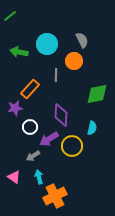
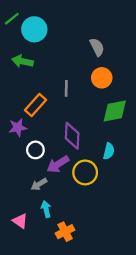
cyan circle: (47, 44) -> (34, 29), moved
orange circle: (74, 61) -> (102, 78), moved
pink triangle: (14, 177) -> (20, 221), moved
orange cross: (55, 196) -> (65, 232), size x0.7

